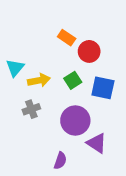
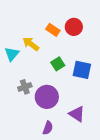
red circle: (89, 51) -> (74, 27), moved
yellow arrow: (39, 80) -> (31, 44), moved, turned -132
purple circle: (75, 120) -> (47, 97), moved

